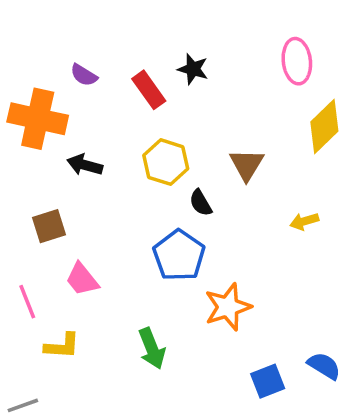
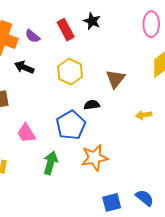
purple semicircle: (84, 75) -> (32, 36), moved
black semicircle: (201, 203) -> (92, 105), moved, turned 105
pink trapezoid: (82, 279) -> (26, 133), moved
green arrow: (152, 348) -> (50, 163), moved, turned -150

